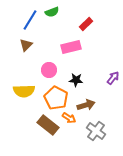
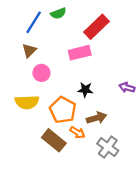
red rectangle: (86, 24) -> (97, 27), size x1.6
pink circle: (49, 70) -> (41, 73), moved
purple arrow: (113, 78) -> (127, 88), turned -112

